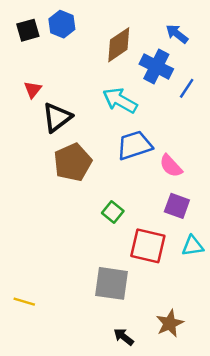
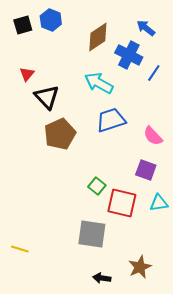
black triangle: (57, 117) -> (47, 97), turned -36
pink semicircle: (171, 166) -> (153, 136), moved
green square: (113, 212) -> (97, 186), moved
black arrow: (124, 337) -> (102, 278), turned -30

